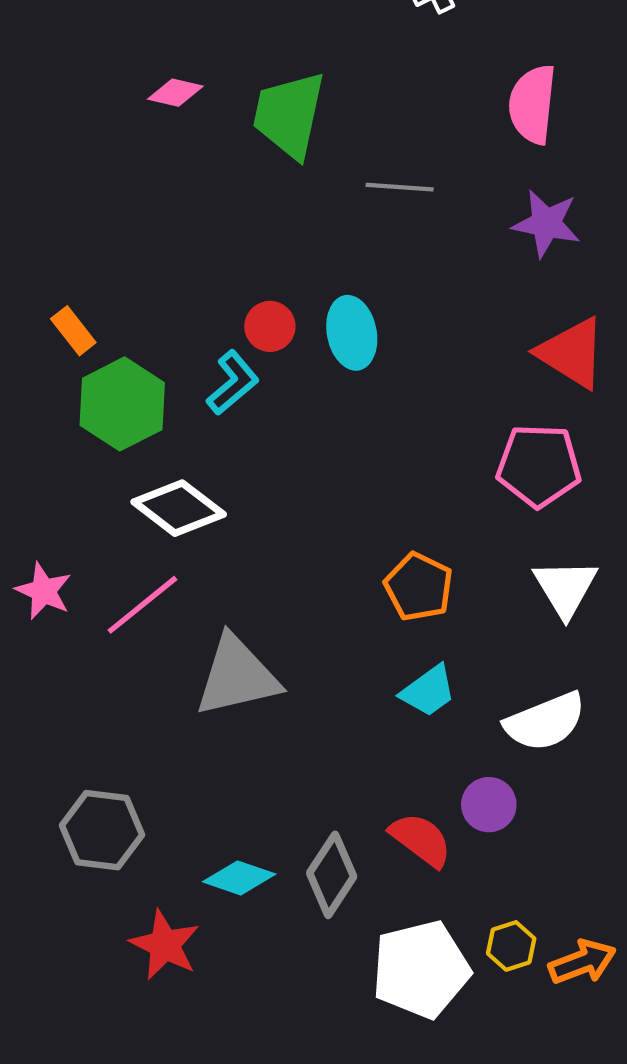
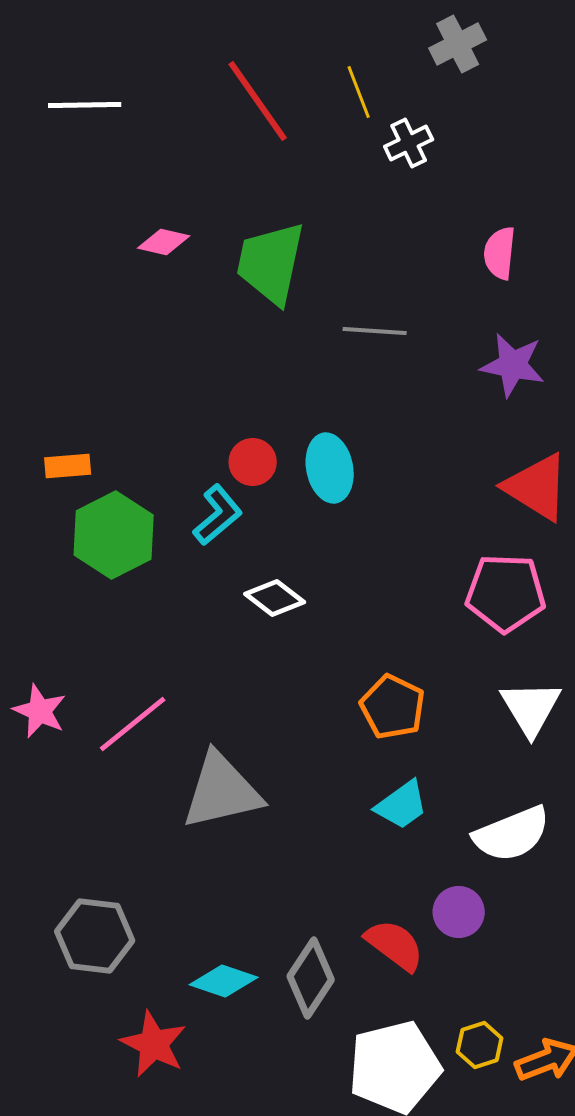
pink semicircle: (532, 104) -> (500, 253), size x0.7
orange rectangle: (73, 331) -> (68, 466), turned -57
white diamond: (179, 508) -> (275, 598), moved, size x0.7

